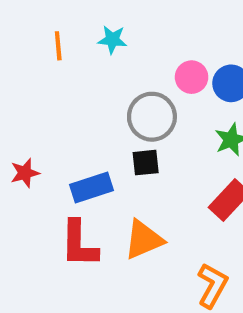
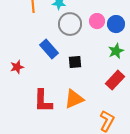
gray circle: (152, 117) -> (70, 24), moved
blue rectangle: (92, 188) -> (49, 49), moved, turned 66

